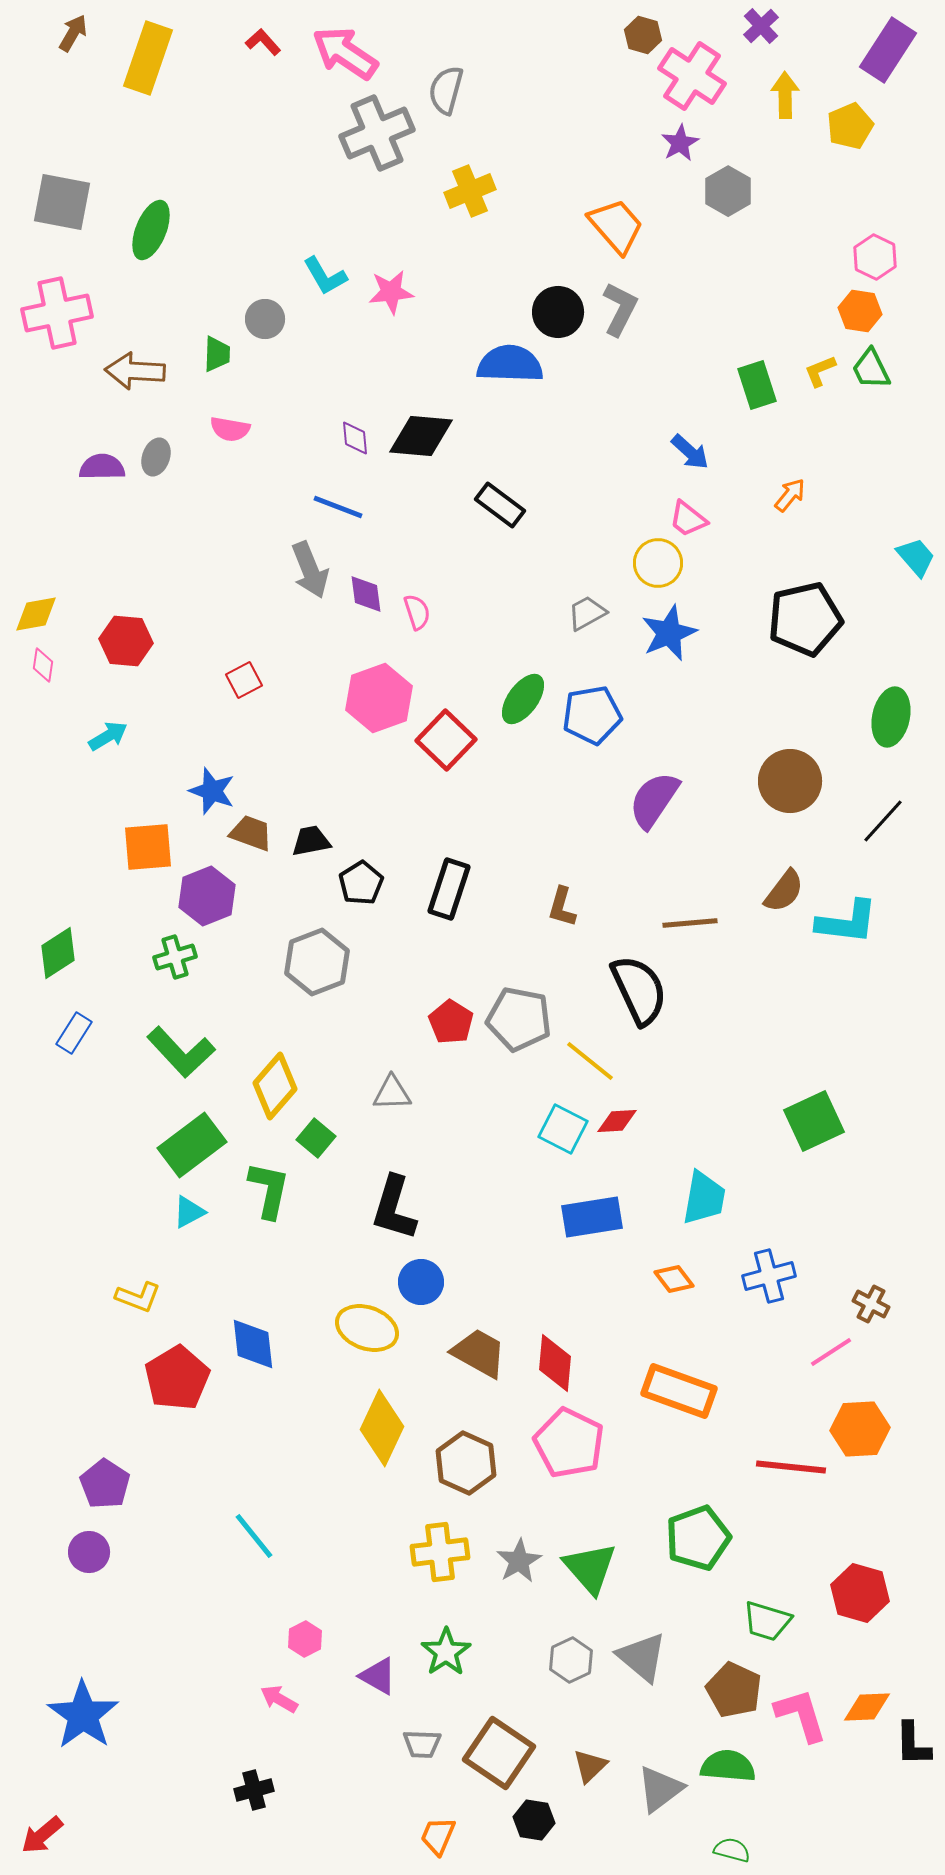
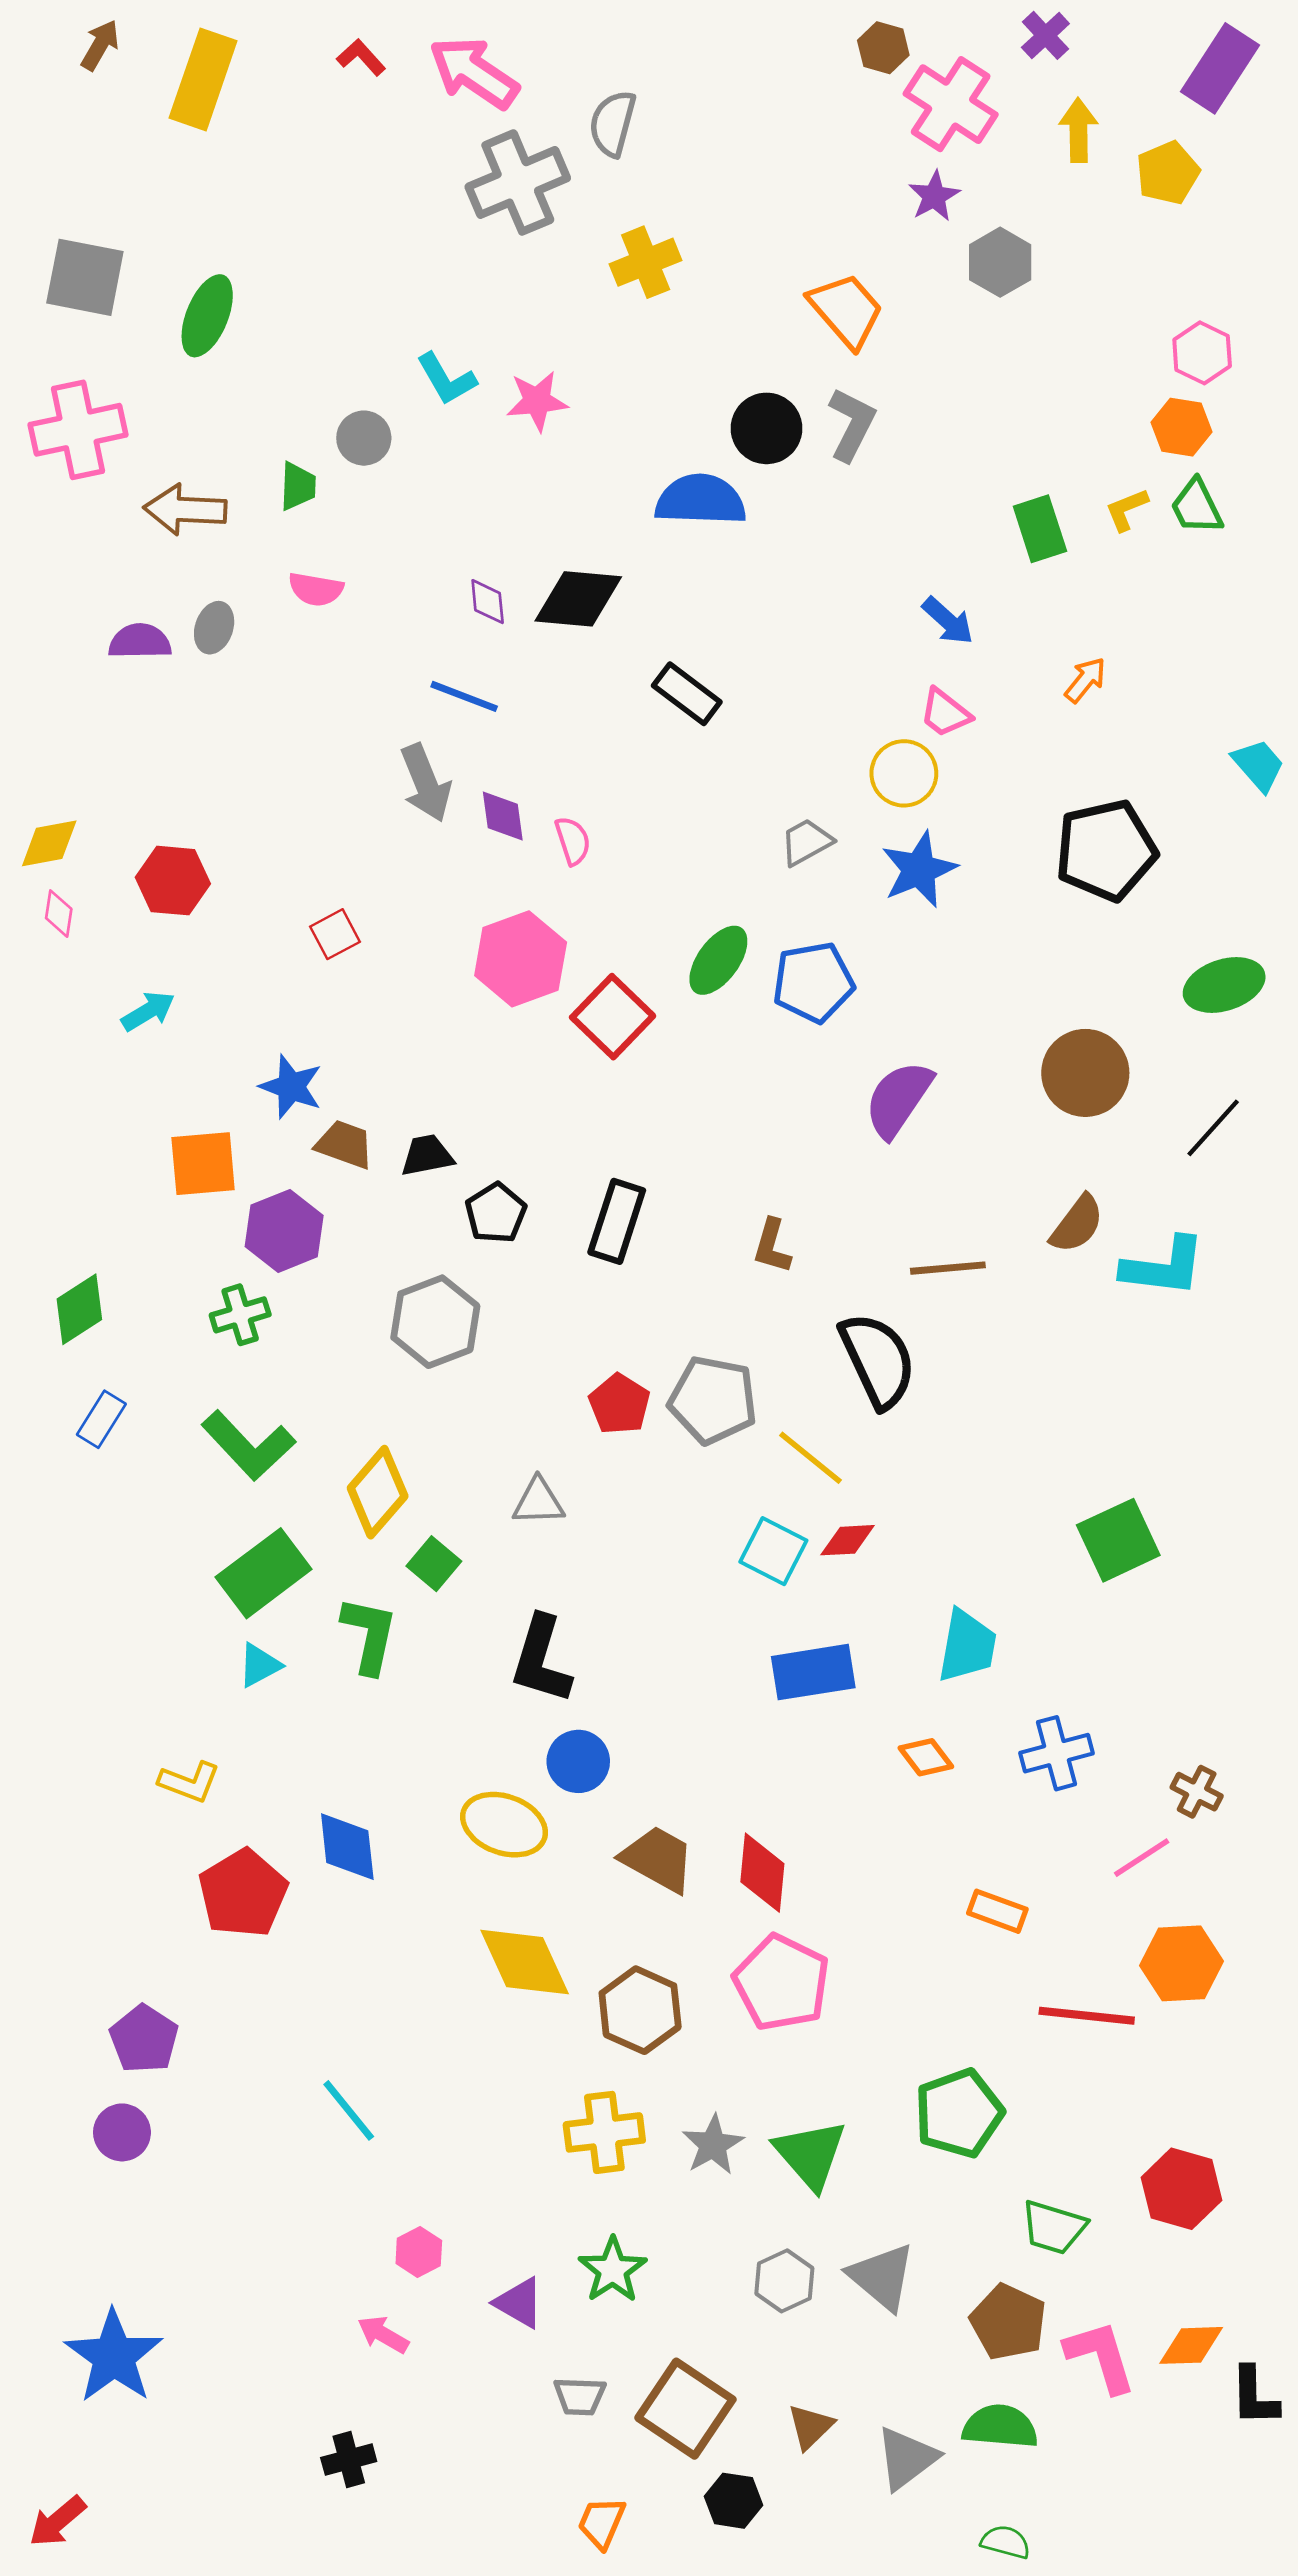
green ellipse: (891, 717) -> (1224, 985), turned 60
orange rectangle: (679, 1391) -> (997, 1911), moved, size x0.6
yellow diamond: (382, 1428) -> (525, 1962), turned -50

